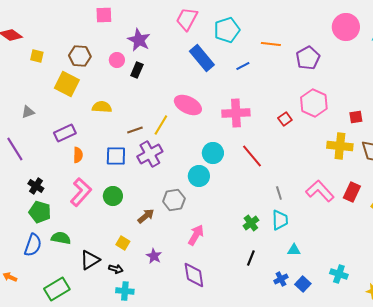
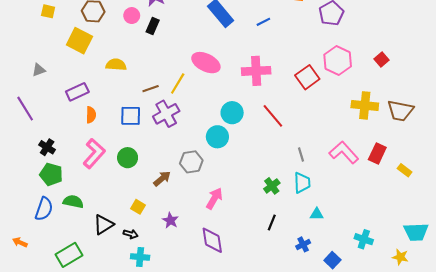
red square: (356, 117) -> (382, 59), moved, turned -32
red square: (285, 119) -> (307, 77), size x1.6
blue square: (303, 284) -> (332, 260), moved

